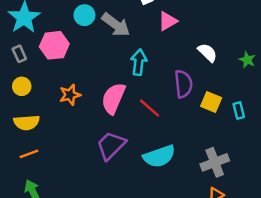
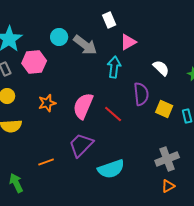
cyan arrow: (139, 62) -> (114, 67), moved
orange line: (29, 154) -> (46, 162), moved
cyan semicircle: (159, 156) -> (111, 169), moved

